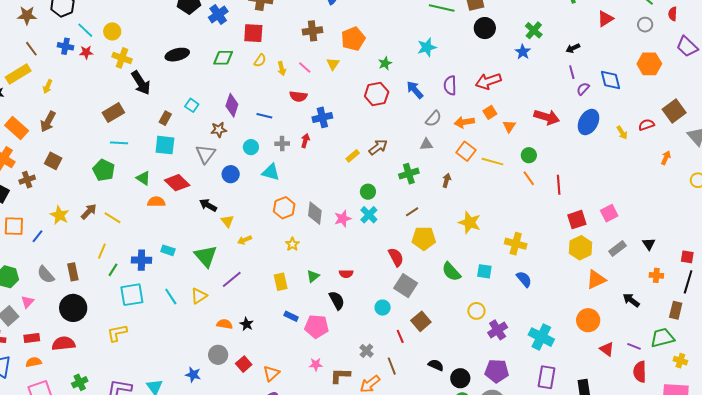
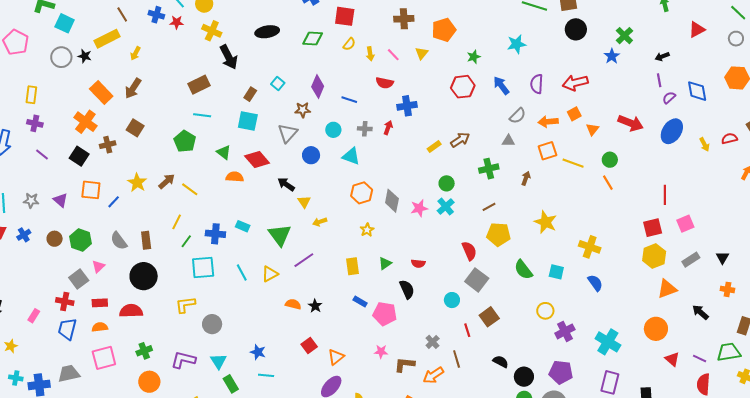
orange square: (466, 151) -> (547, 151), turned 30
red line: (559, 185) -> (665, 195), moved
gray circle: (218, 355) -> (212, 324), moved

